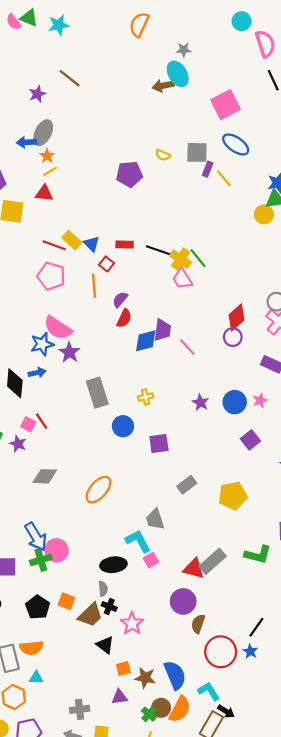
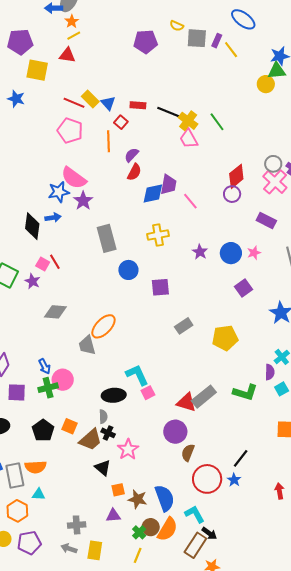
gray square: (197, 152) -> (197, 38), moved
green line: (198, 258) -> (217, 122), moved
yellow cross: (146, 397) -> (158, 235), moved, size x1.5
gray trapezoid: (155, 519) -> (87, 345), moved
blue arrow: (36, 537) -> (45, 366), size x0.6

